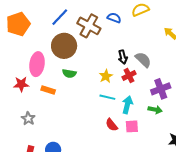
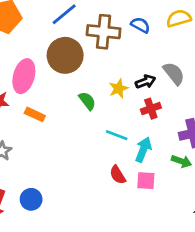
brown cross: (89, 26) -> (104, 32), turned -30
black arrow: (123, 57) -> (145, 82), turned -104
gray semicircle: (143, 60) -> (174, 73), moved
green semicircle: (69, 73) -> (87, 101), moved, turned -144
yellow star: (106, 76) -> (119, 88), moved

